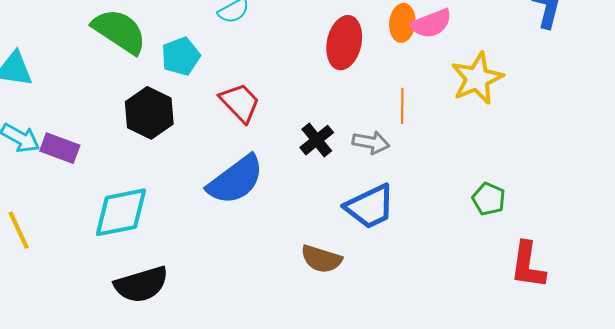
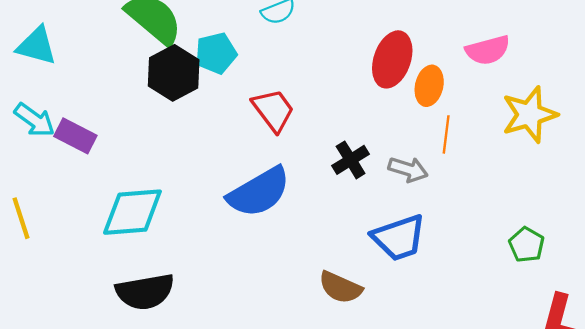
orange ellipse: (402, 23) -> (429, 86), moved
black hexagon: (149, 113) -> (174, 73), moved

